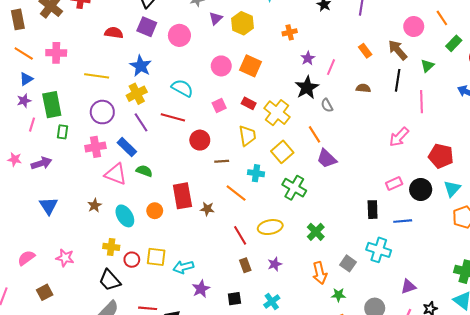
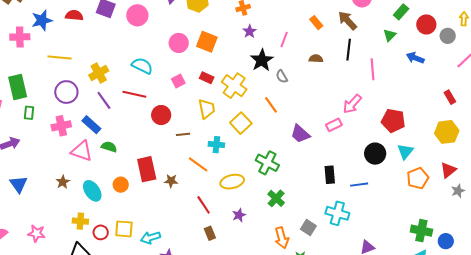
purple star: (308, 58) -> (250, 31), moved
blue star: (141, 66) -> (42, 20), moved, turned 30
green triangle: (427, 66) -> (390, 35), moved
purple trapezoid: (327, 159) -> (300, 134), moved
pink rectangle: (394, 184) -> (334, 125), moved
green cross: (294, 188) -> (267, 163), moved
yellow ellipse: (270, 227) -> (232, 182), moved
purple star: (275, 264) -> (239, 215), moved

